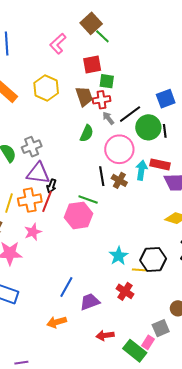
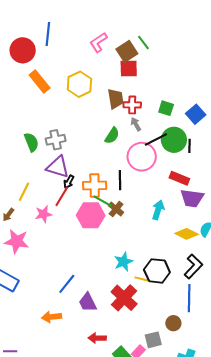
brown square: (91, 23) -> (127, 51), moved
green square: (107, 81) -> (166, 108), moved
blue square: (166, 99) -> (196, 114), turned -30
black line: (130, 114) -> (156, 140), moved
cyan arrow: (141, 170) -> (158, 210), moved
brown cross: (119, 180) -> (116, 209), moved
orange cross: (30, 200) -> (95, 186), moved
pink star: (33, 232) -> (44, 214), moved
red cross: (125, 291) -> (124, 298), size x1.5
purple trapezoid: (90, 302) -> (88, 302), turned -105

